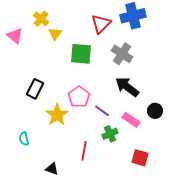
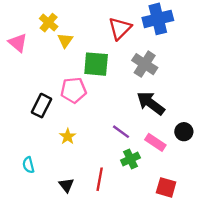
pink pentagon: (79, 97) -> (74, 90), moved, turned 30
yellow star: (57, 115) -> (68, 136), size x0.6
black triangle: (52, 169) -> (66, 185), moved, turned 32

